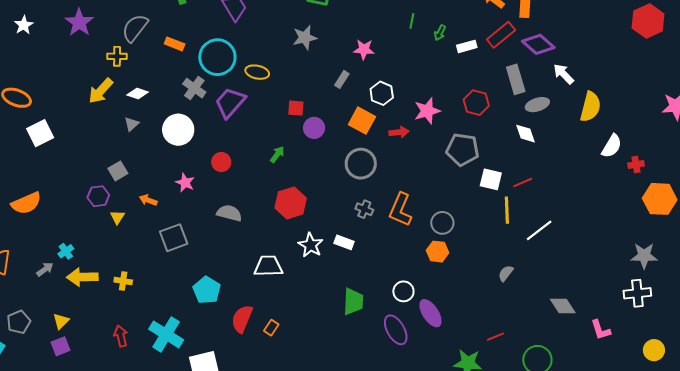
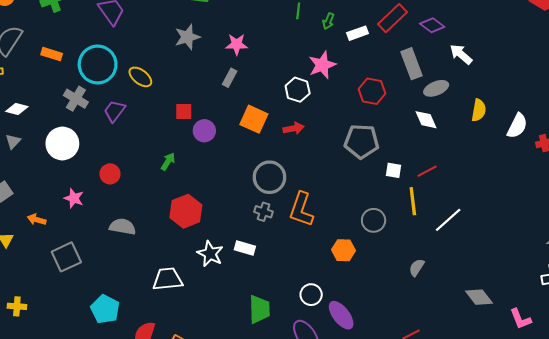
purple diamond: (538, 44) -> (432, 25), size x0.7
pink star: (364, 49) -> (237, 44), moved
yellow ellipse: (257, 72) -> (140, 77), turned 30
white hexagon: (382, 93) -> (298, 90), moved
purple trapezoid: (230, 103) -> (114, 111), size x0.7
yellow semicircle: (590, 107) -> (479, 110), moved, size x0.7
pink star: (427, 111) -> (322, 65), moved
gray circle: (361, 164) -> (269, 177), moved
white square: (491, 179) -> (393, 170), size x0.7
gray circle: (442, 223) -> (374, 220), moved

